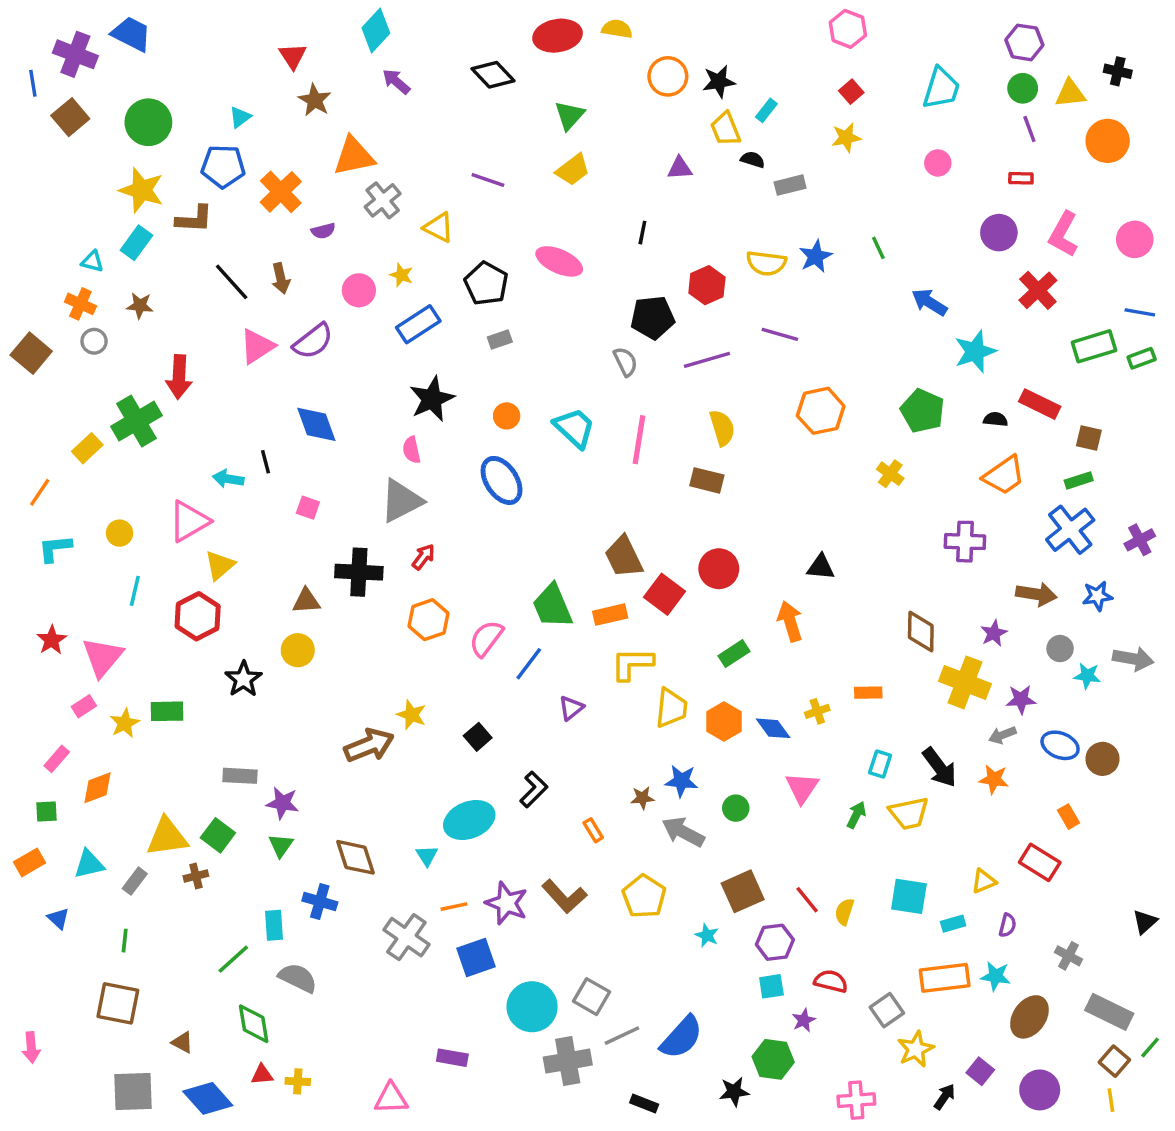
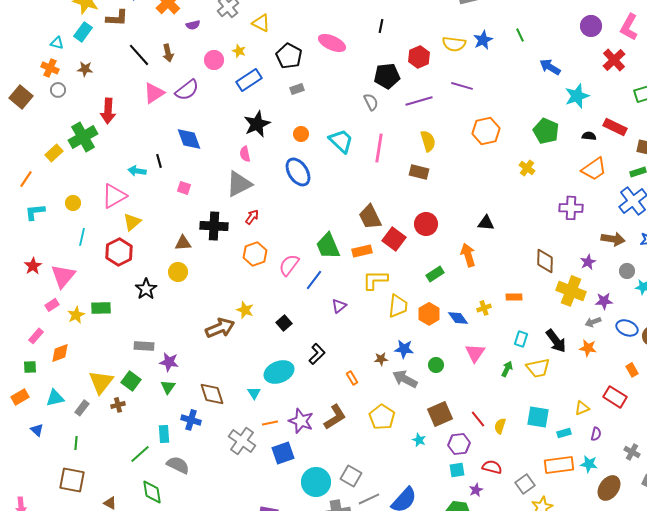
yellow triangle: (167, 837) -> (101, 382), turned -44
brown L-shape: (564, 896) -> (335, 417), turned -80

